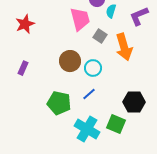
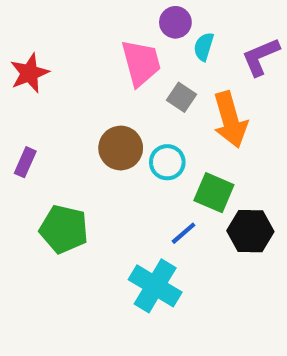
blue line: (89, 94) -> (184, 233), moved
green pentagon: (59, 103) -> (64, 229), moved
green square: (116, 124) -> (214, 193), moved

